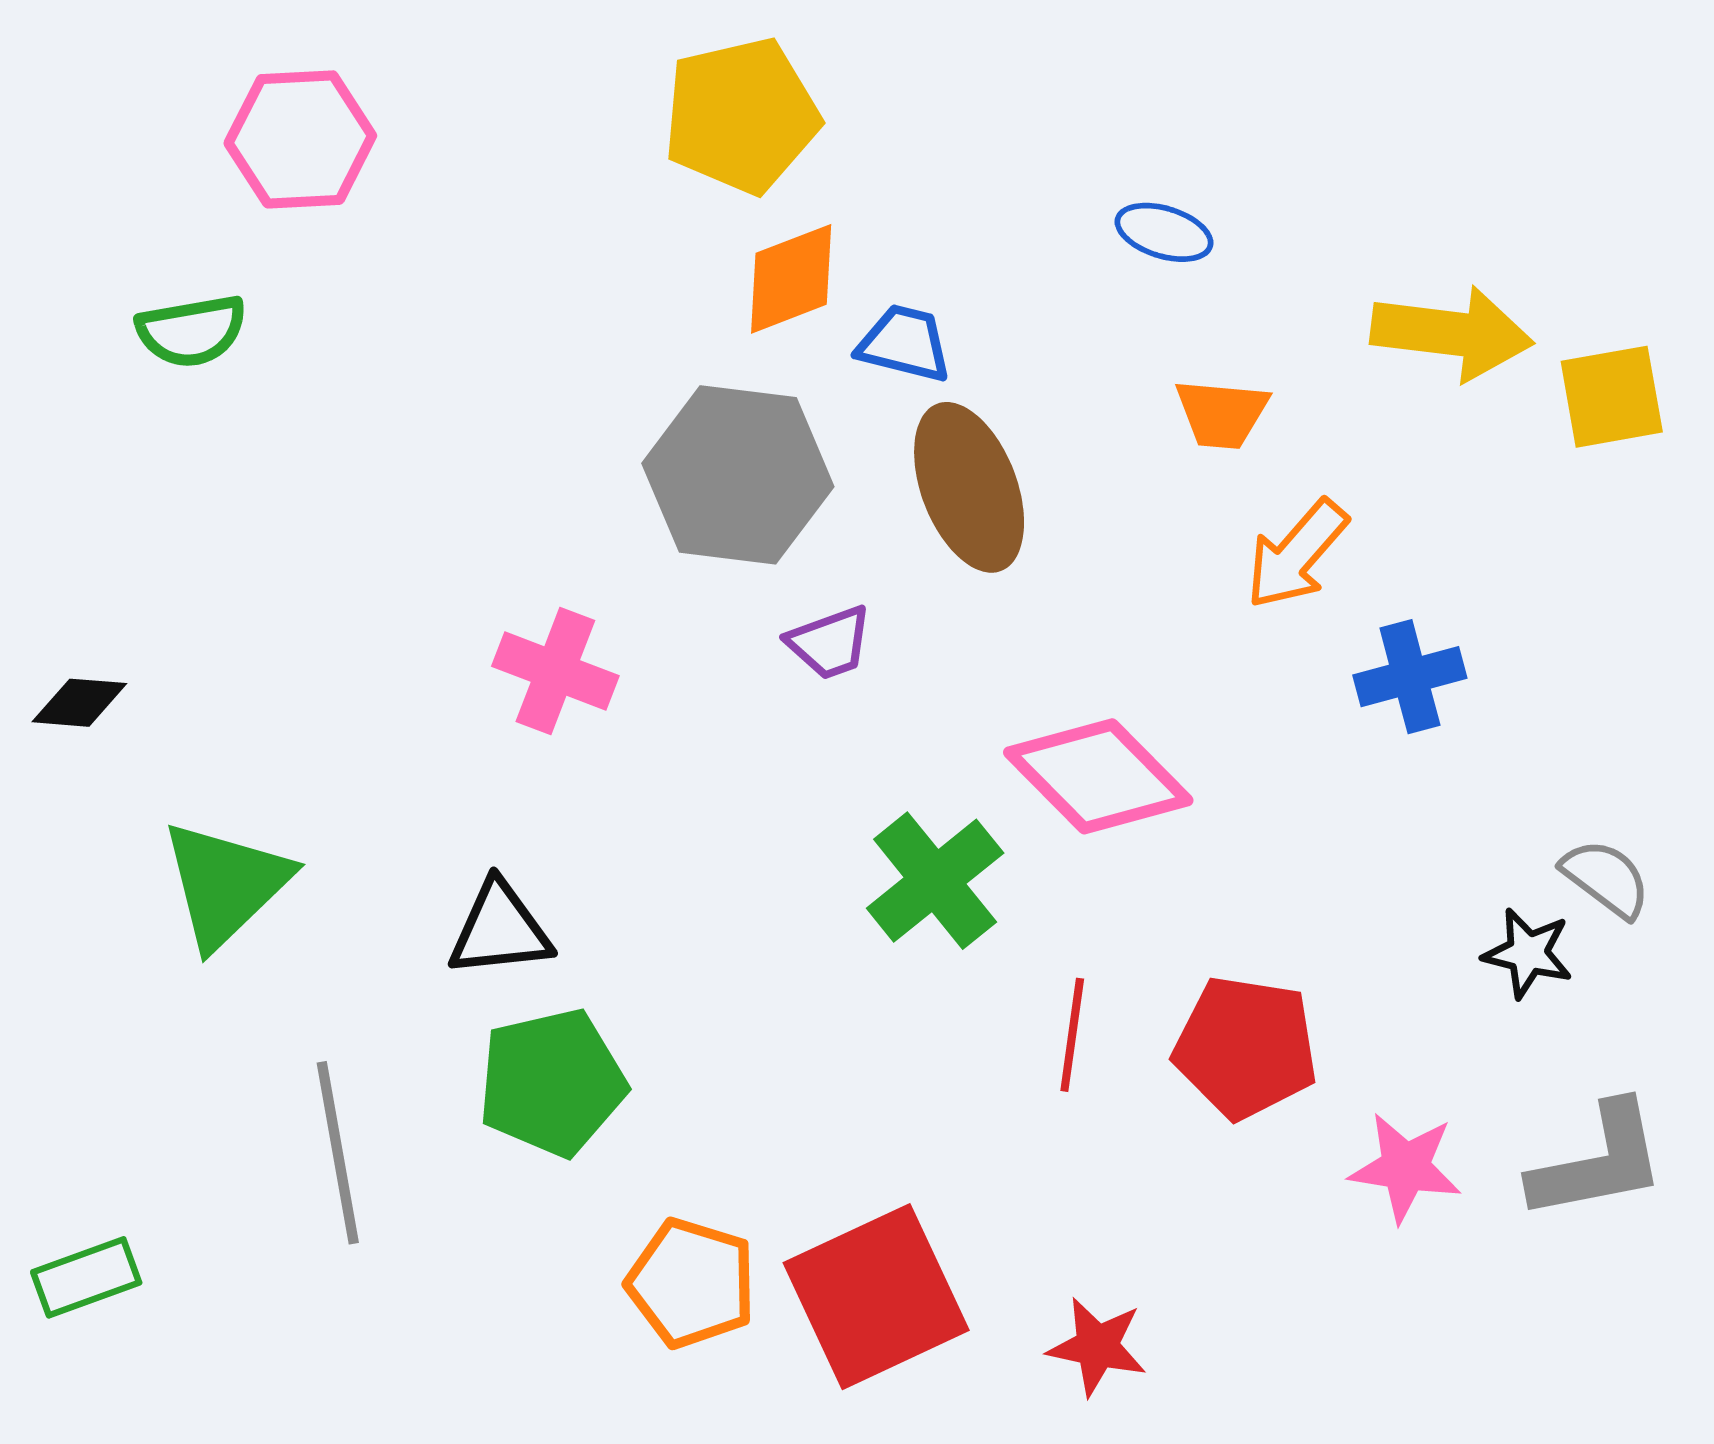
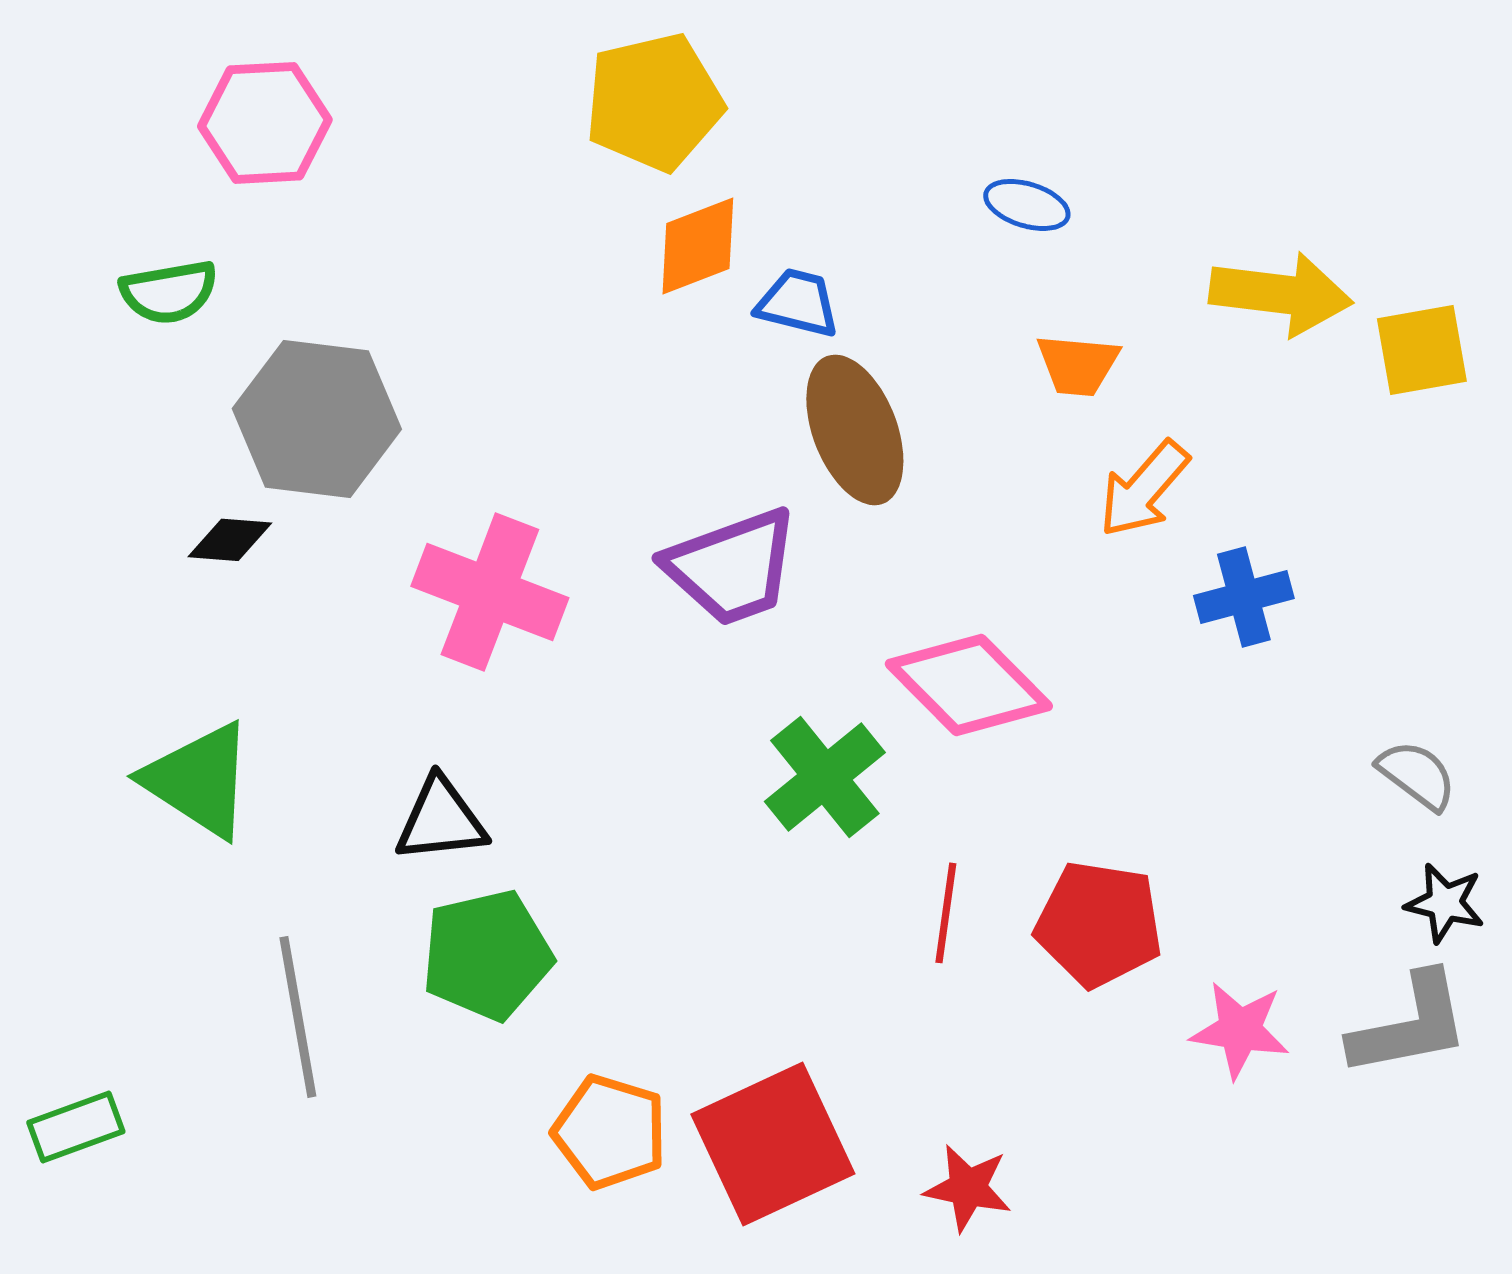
gray hexagon: (738, 475) -> (317, 419), moved
purple trapezoid: (830, 643) -> (732, 567), size x1.8
pink cross: (555, 671) -> (490, 592), size x1.4
black diamond: (79, 703) -> (230, 540), moved
green triangle: (226, 884) -> (199, 780), turned -43
black star: (1528, 953) -> (1445, 903), moved

